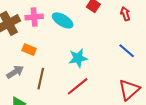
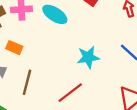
cyan star: (78, 58) -> (88, 57), moved

